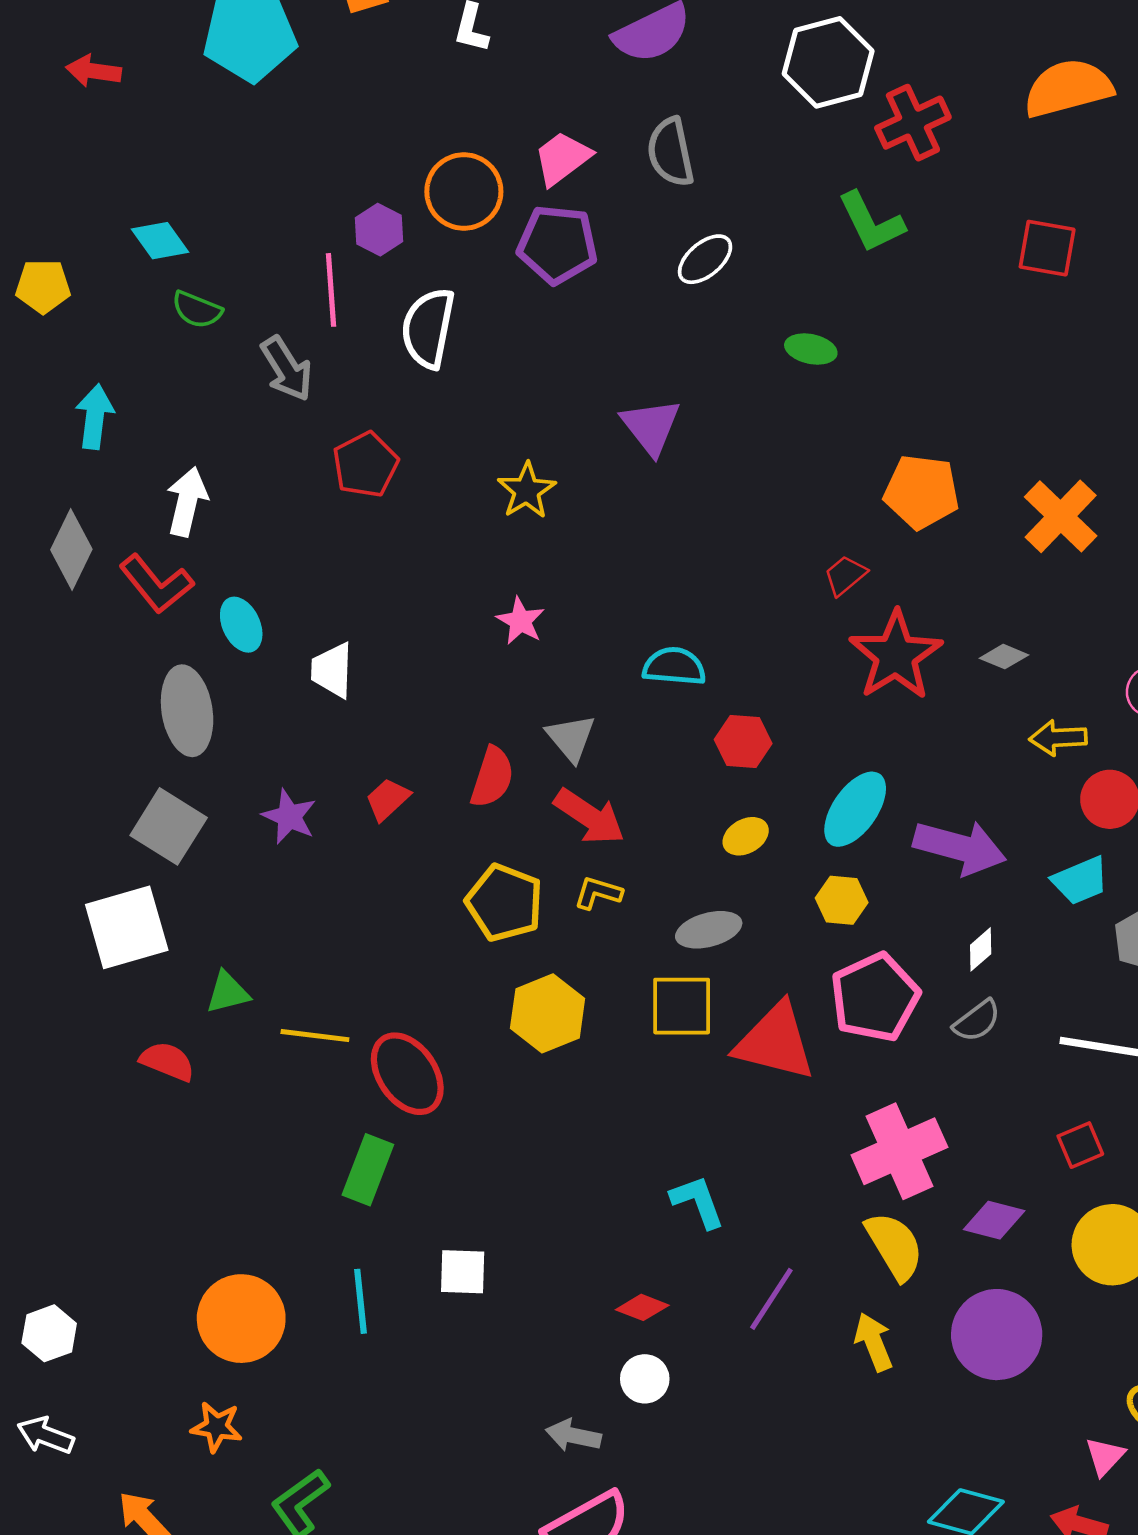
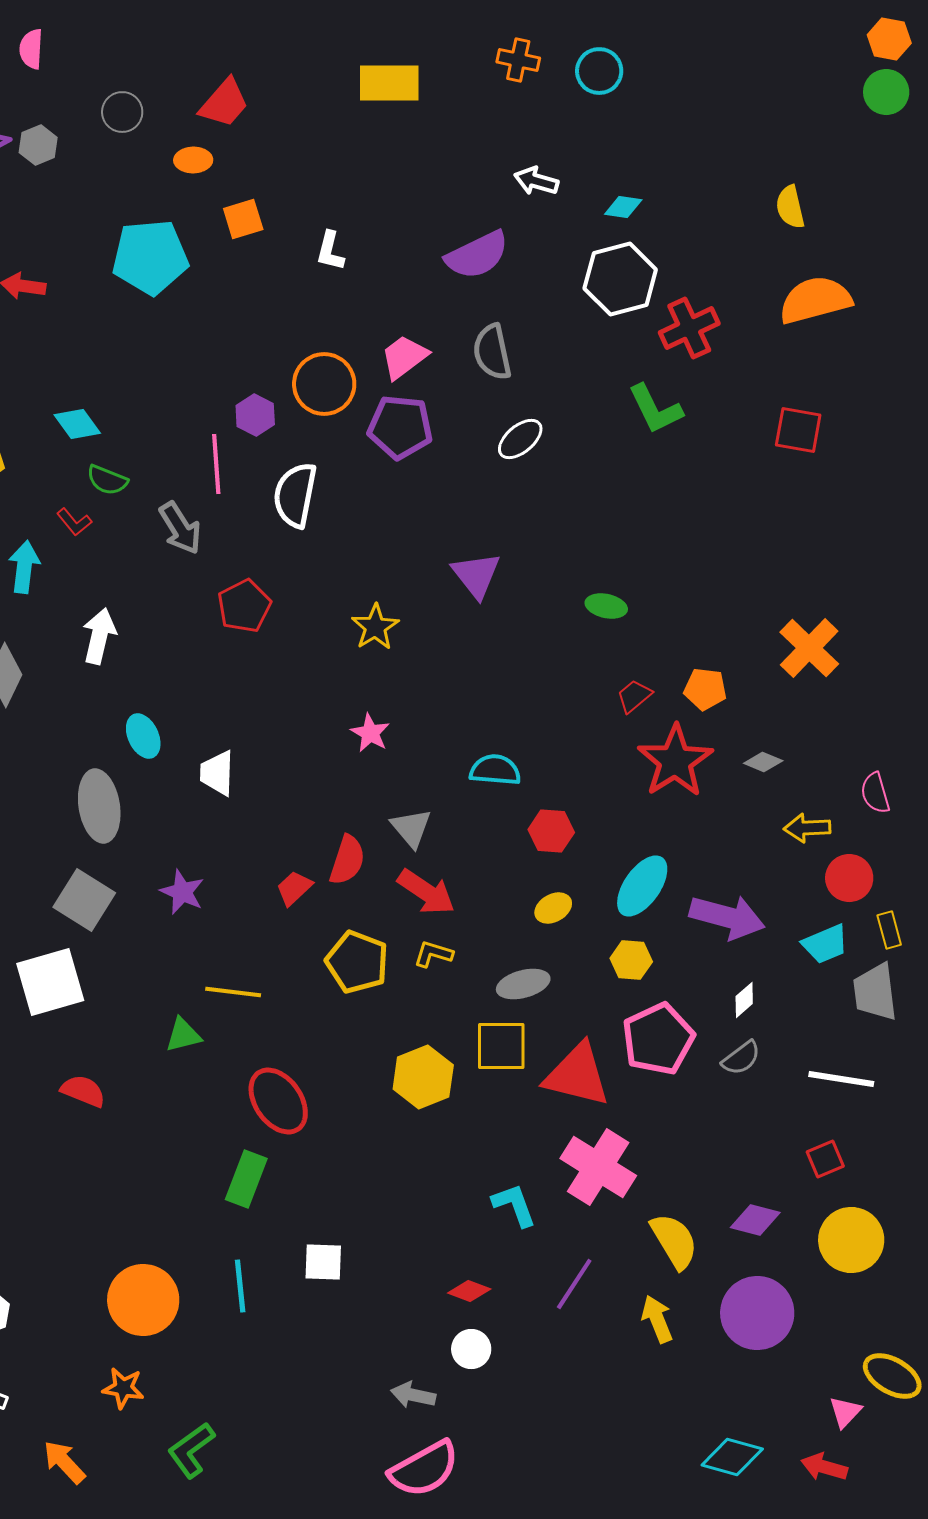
green ellipse: (811, 349) -> (606, 606), moved
orange pentagon: (922, 492) -> (705, 689), moved, size x0.7
red L-shape: (156, 584) -> (74, 522), moved, size x0.6
red trapezoid: (388, 799) -> (294, 888), moved
green triangle: (228, 993) -> (183, 1035), moved
yellow hexagon: (548, 1013) -> (423, 1077), moved
yellow line: (315, 1036) -> (233, 992), moved
pink cross: (899, 1151) -> (598, 1167), moved, turned -34

